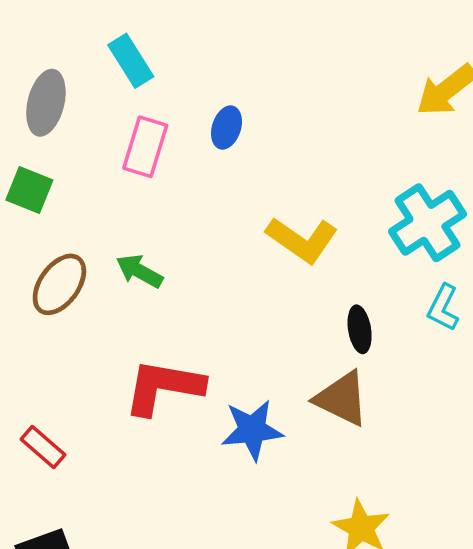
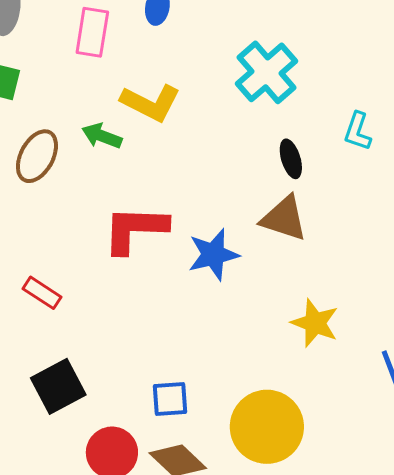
cyan cross: (427, 223) -> (267, 72), moved
yellow L-shape: (302, 240) -> (151, 103), moved

